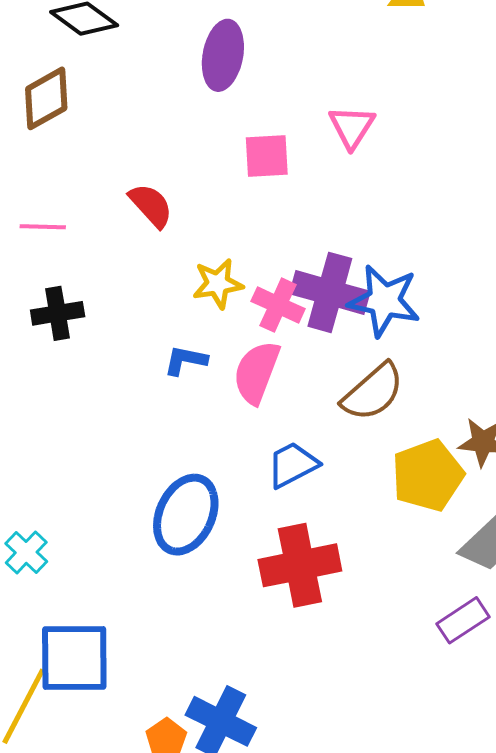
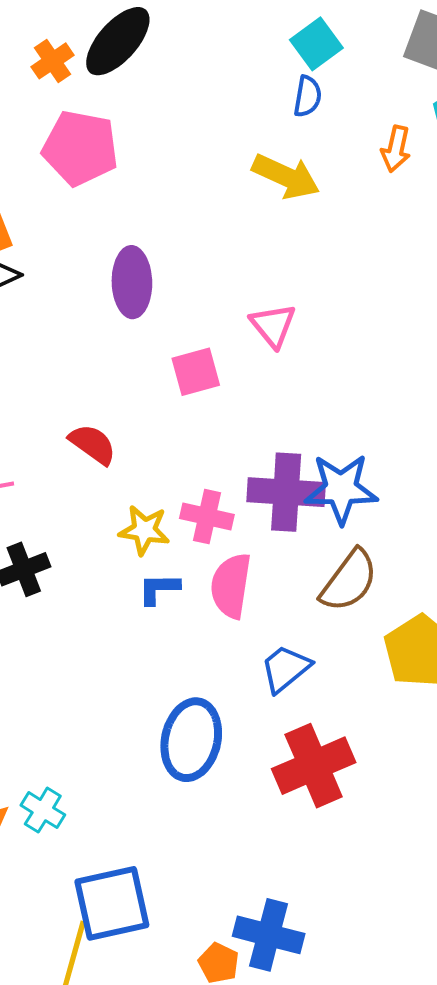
yellow star: (218, 284) -> (144, 530), moved, turned 30
pink cross: (278, 305) -> (207, 517), moved

